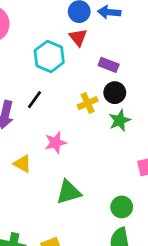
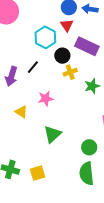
purple rectangle: (109, 65) -> (87, 46), size x1.6
black circle: (115, 93) -> (62, 56), moved
green triangle: (69, 192) -> (52, 134), turned -30

